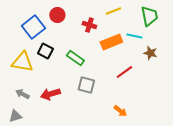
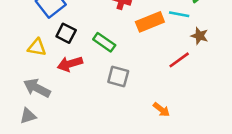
yellow triangle: (22, 62) -> (37, 47), size x0.7
red line: (124, 72) -> (179, 60), moved
gray arrow: (22, 94) -> (37, 88), size x1.5
red arrow: (50, 94) -> (70, 64), moved

